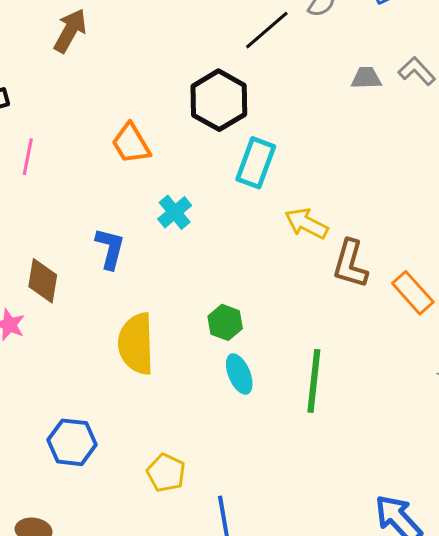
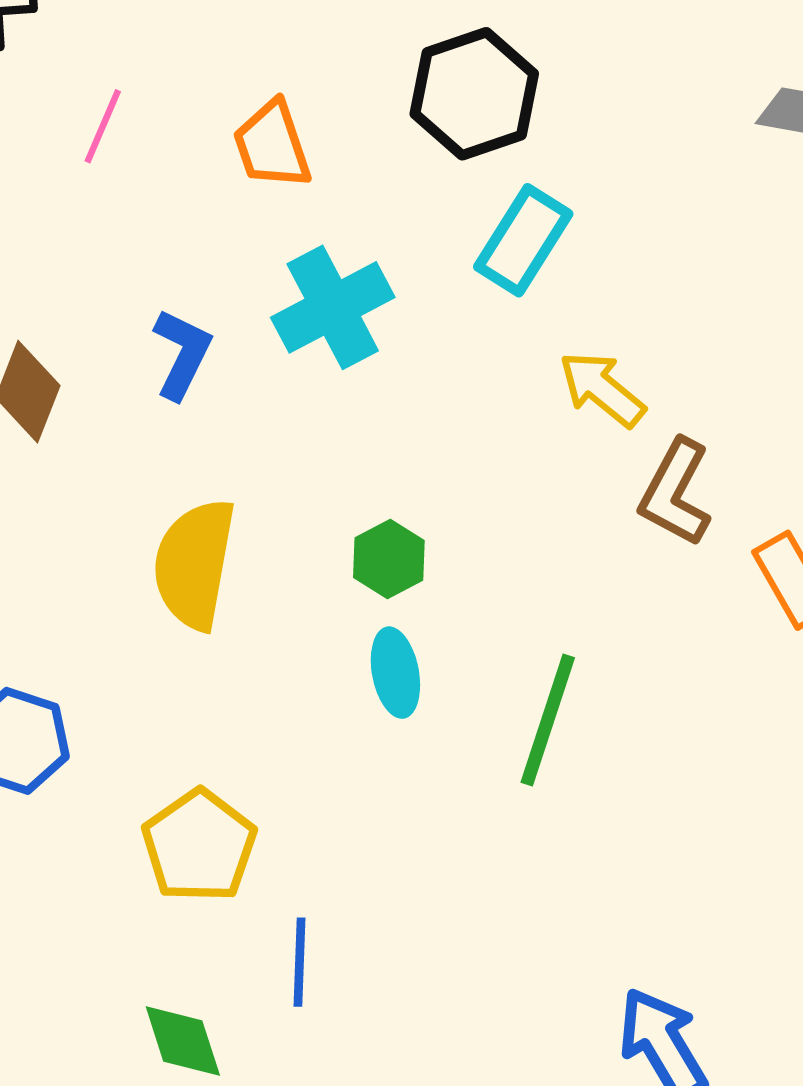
pink line: (28, 157) -> (103, 126), moved
cyan cross: (175, 212) -> (333, 307), size x1.6
yellow pentagon: (166, 473) -> (199, 846), size x1.4

